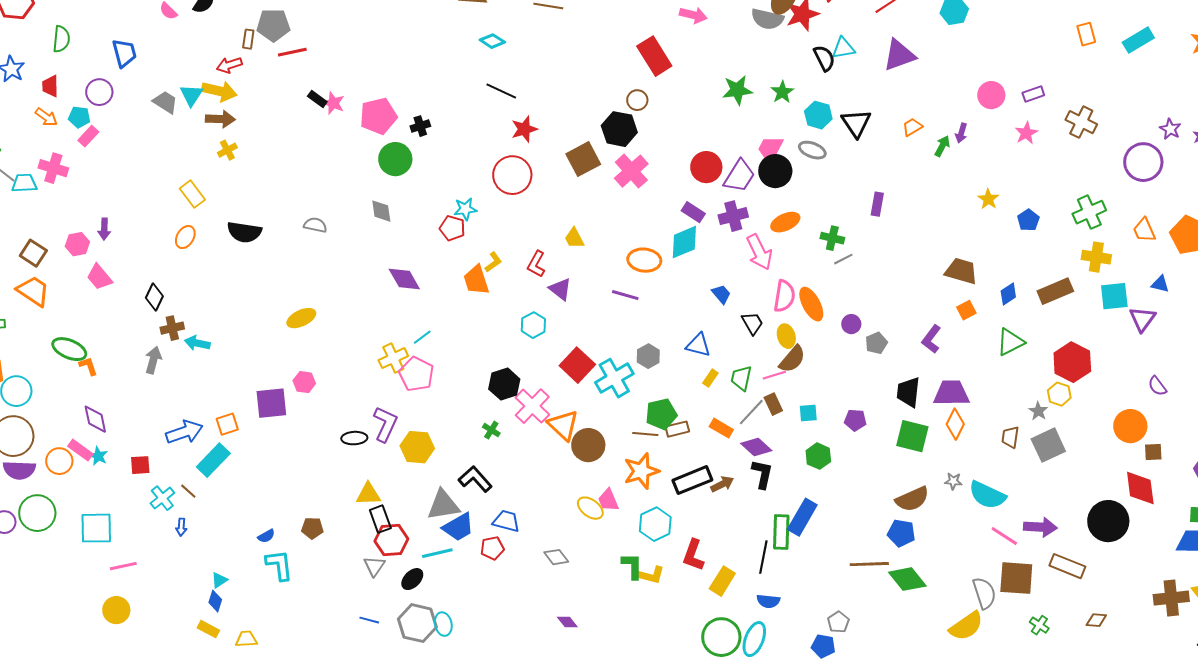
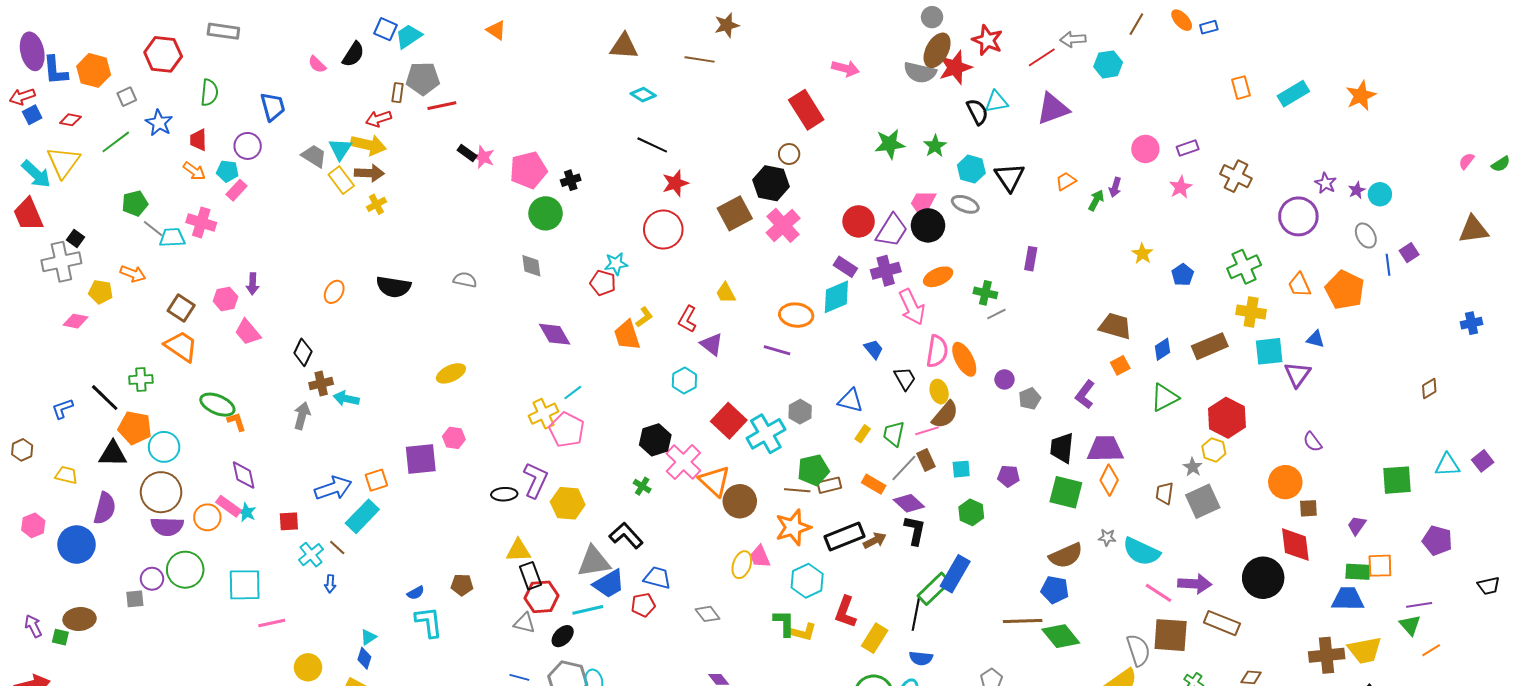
yellow rectangle: (192, 194) -> (341, 180), moved
yellow ellipse: (590, 508) -> (742, 565), turned 72
green rectangle: (781, 532) -> (934, 589), turned 44
gray triangle: (374, 566) -> (524, 623), turned -50
yellow circle: (116, 610) -> (308, 667), moved

